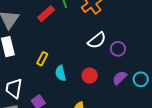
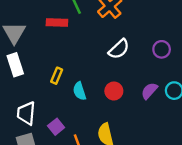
red rectangle: (46, 14) -> (57, 22), turned 48
purple circle: (118, 49) -> (162, 49), moved

